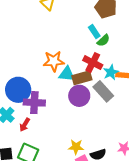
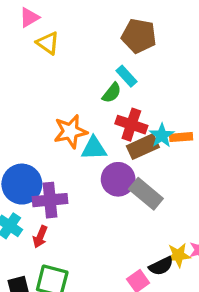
green semicircle: (103, 40) -> (112, 93), moved
brown rectangle: (82, 78) -> (143, 147), moved
gray rectangle: (103, 91) -> (146, 194), moved
yellow star: (76, 147) -> (178, 255), moved

